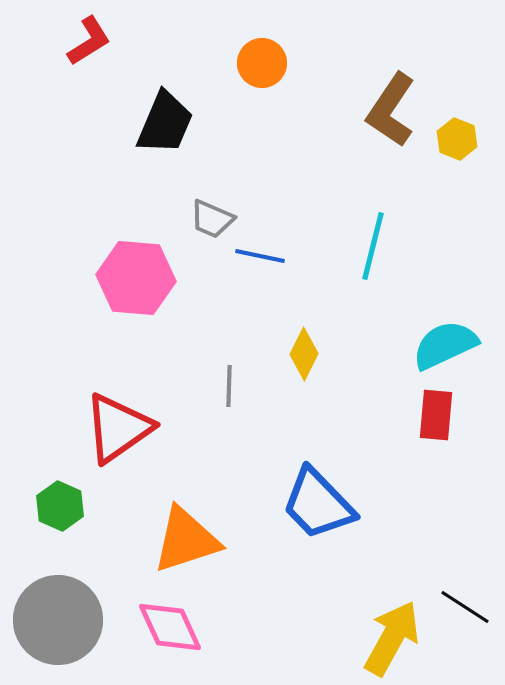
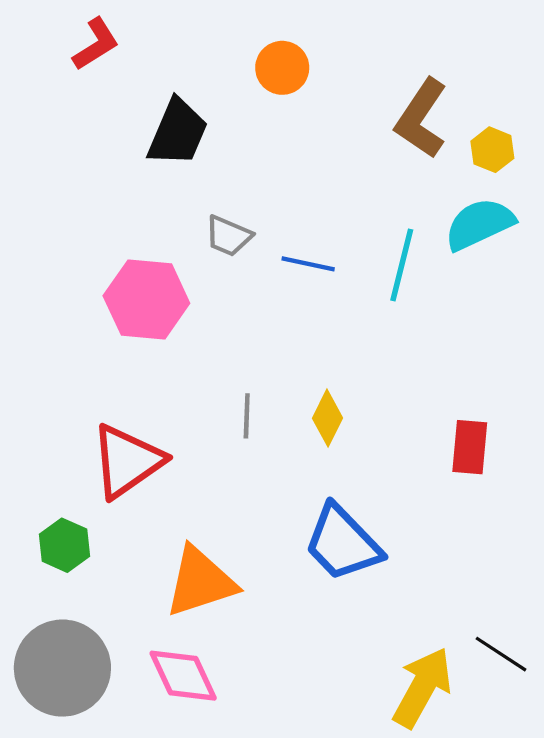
blue line: (260, 256) -> (308, 264), moved
cyan semicircle: (445, 345) -> (479, 224), moved
yellow diamond: (304, 354) -> (327, 418), moved

